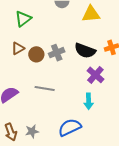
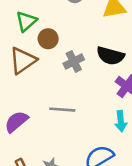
brown triangle: (18, 48) -> (23, 60), size x1.6
brown circle: (36, 54) -> (48, 39), moved

